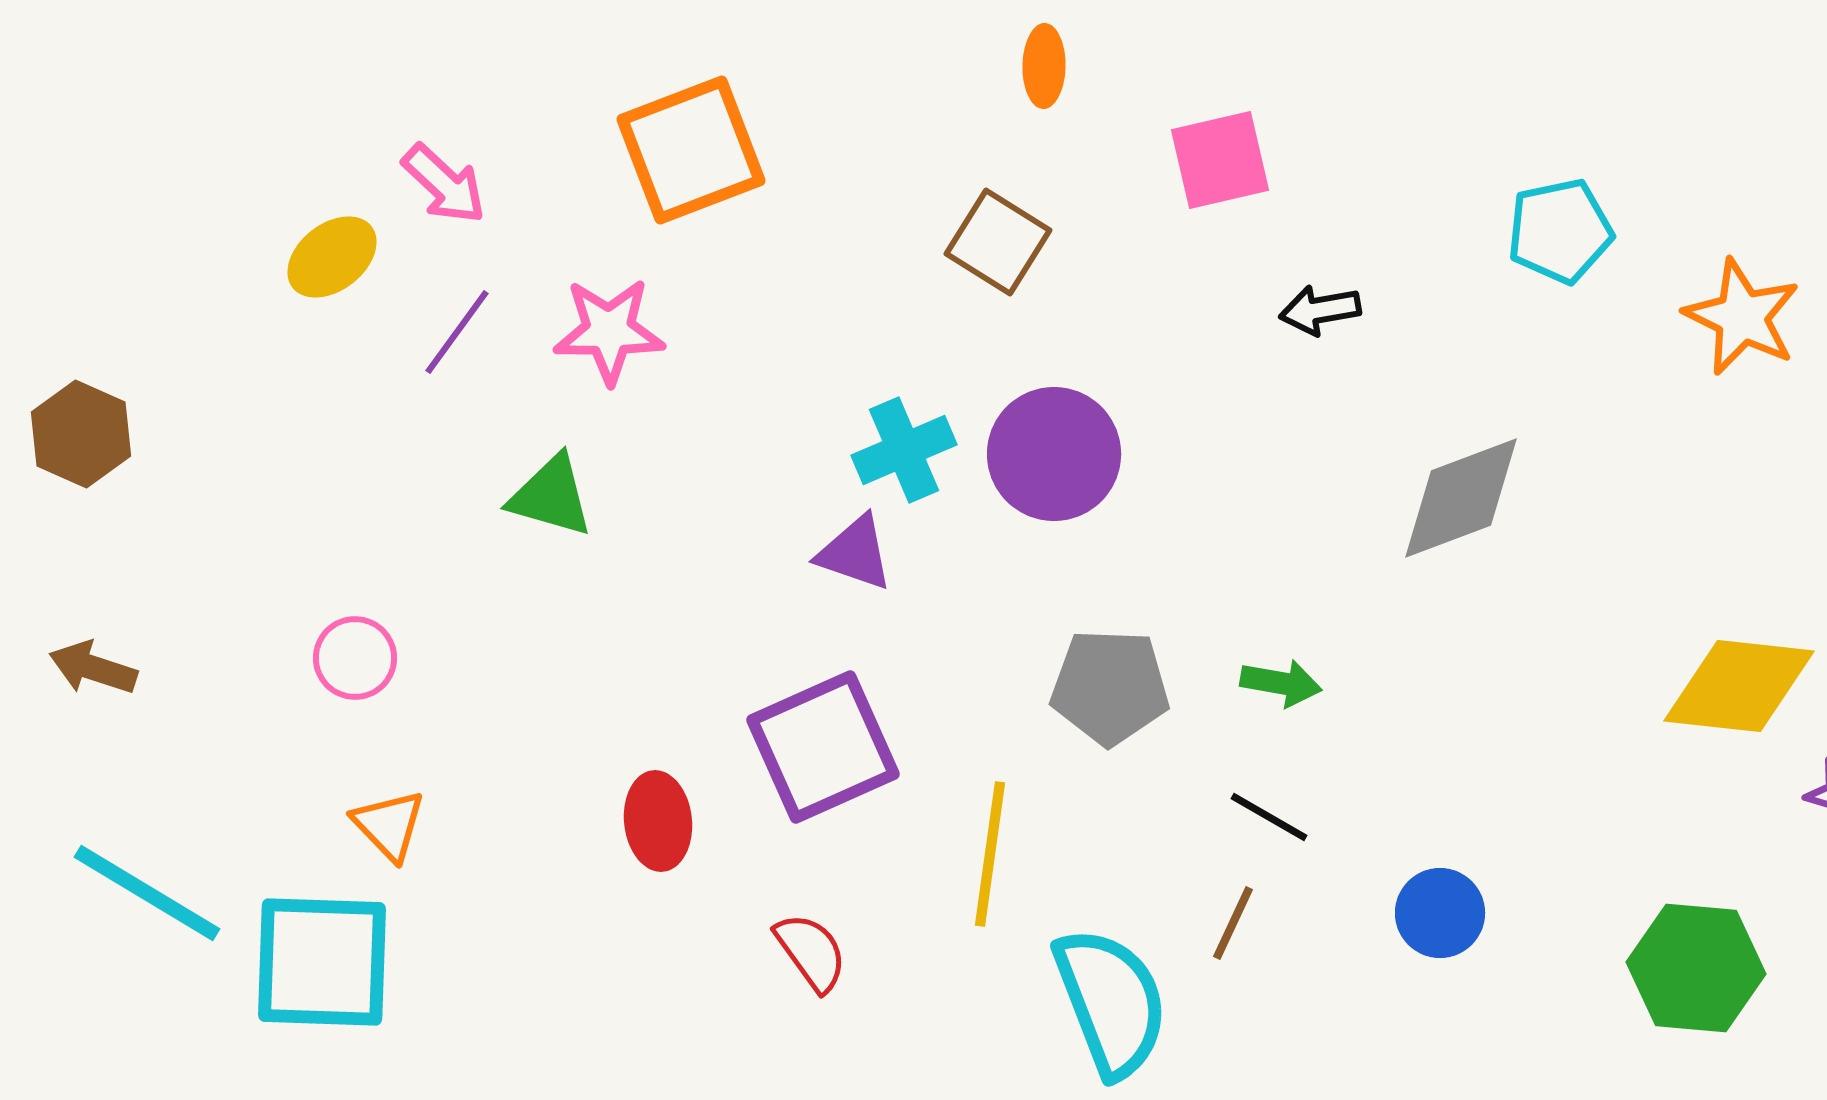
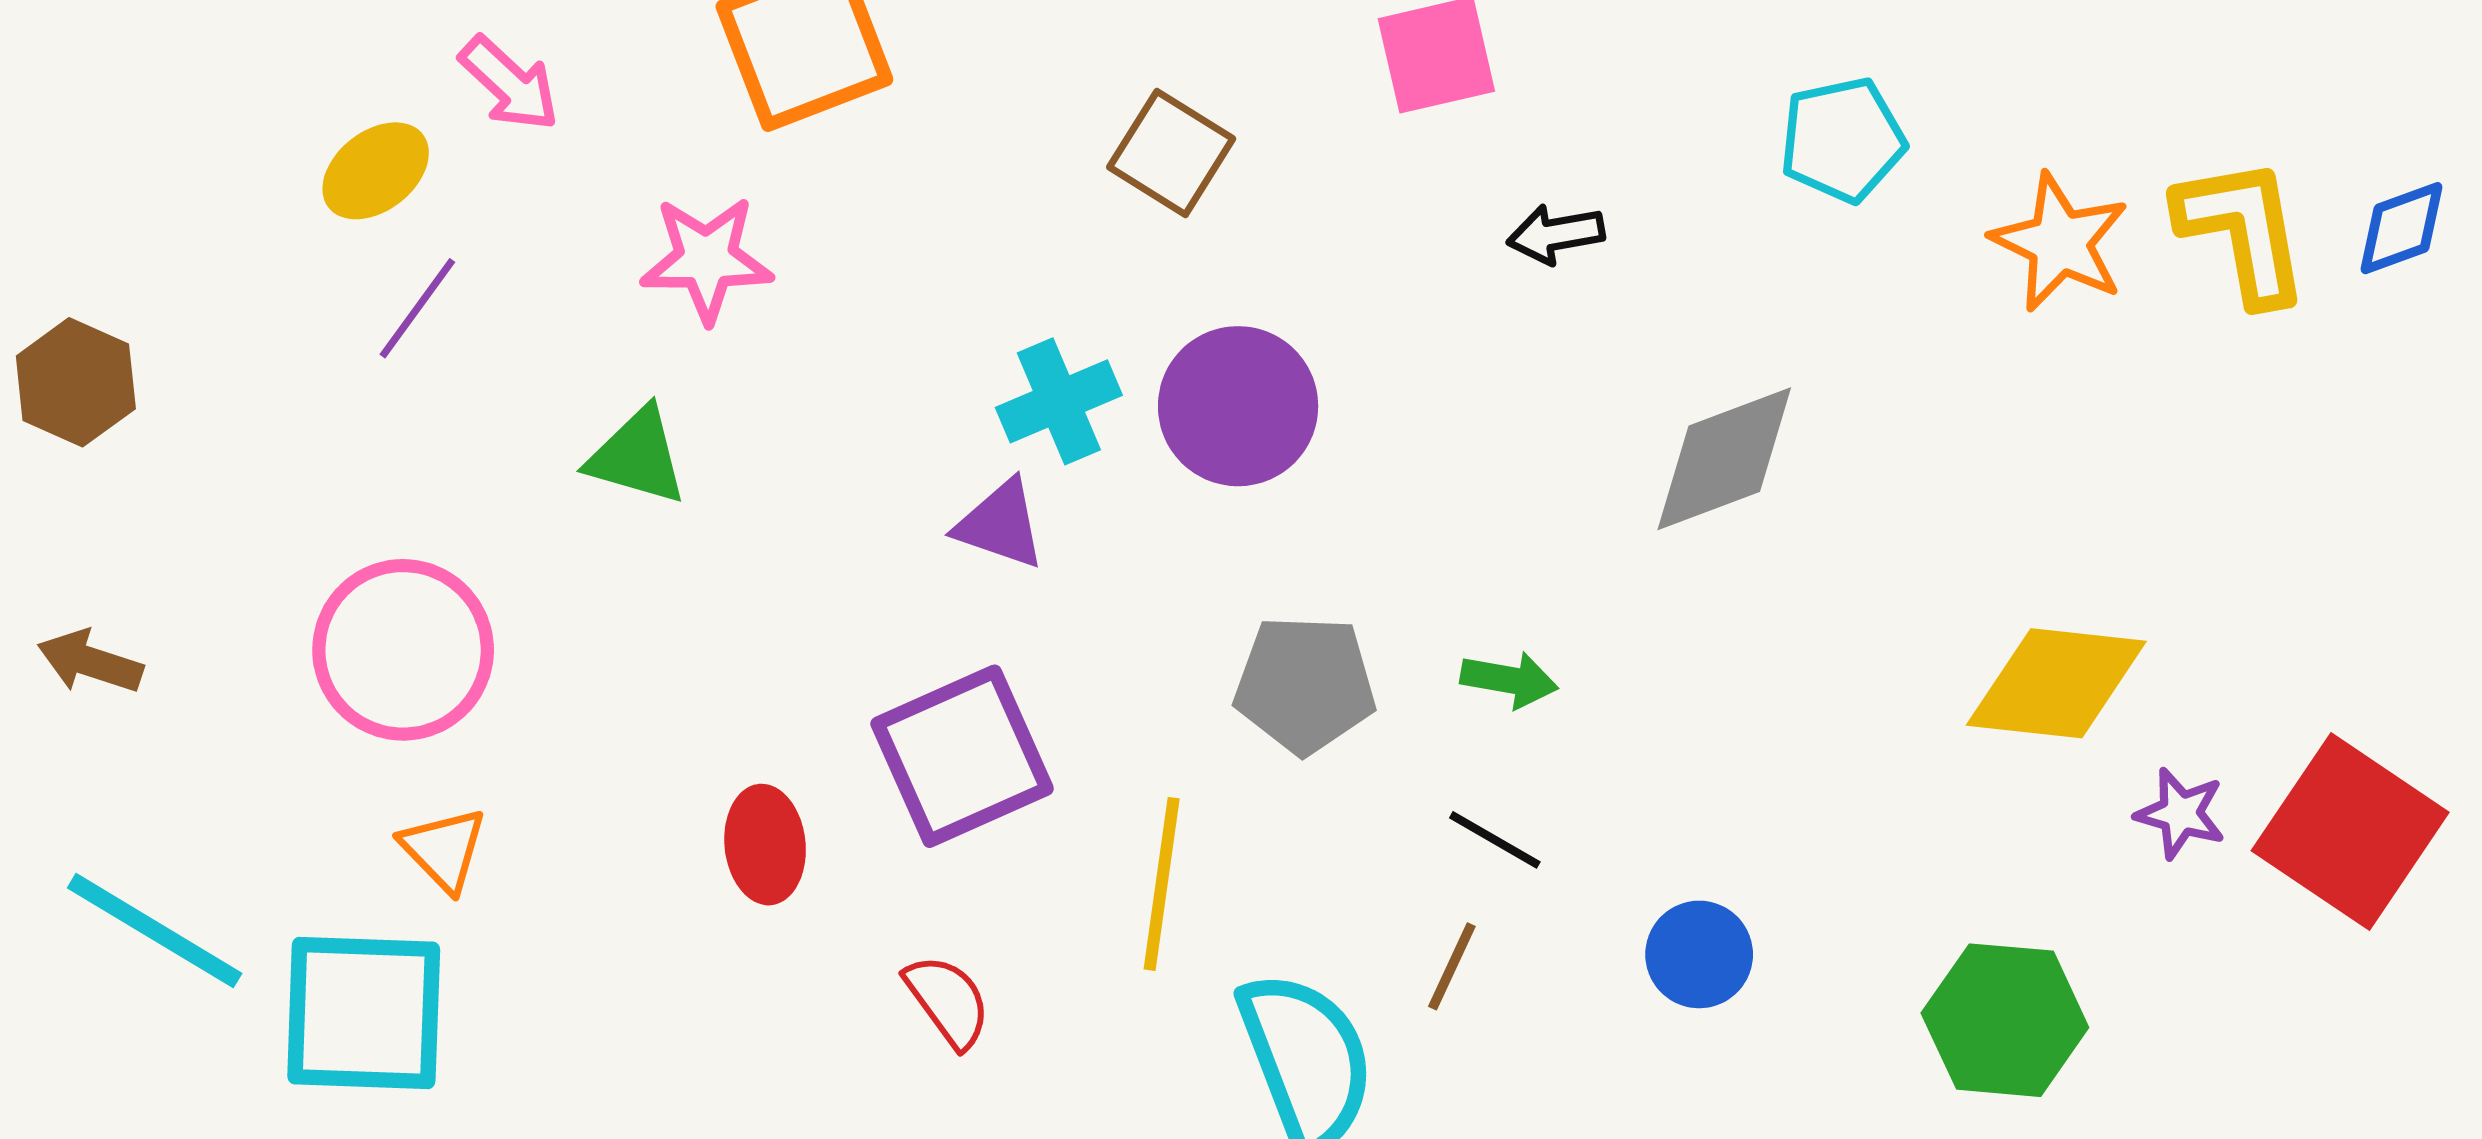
purple line: (457, 332) -> (417, 308), moved
pink circle: (355, 658) -> (403, 650), size x1.8

